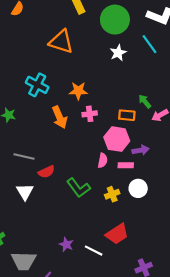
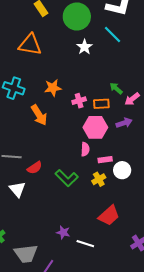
pink cross: (90, 114) -> (79, 101), moved
purple arrow: (141, 150) -> (124, 123), moved
pink rectangle: (126, 165) -> (105, 160), moved
white line: (94, 251) -> (85, 244), moved

